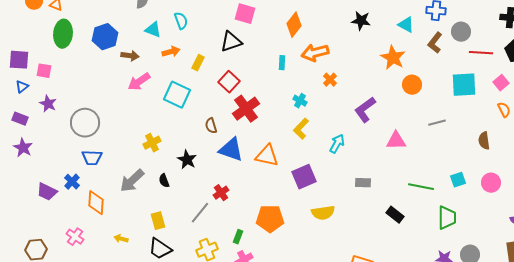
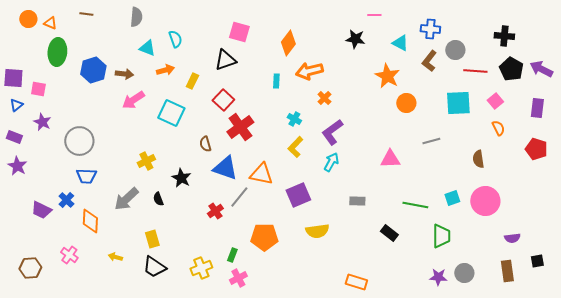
blue hexagon: (105, 37) -> (93, 70), moved
purple L-shape: (365, 110) -> (332, 132), moved
pink circle: (491, 183) -> (485, 201), size x1.5
gray line: (200, 213) -> (239, 197), moved

